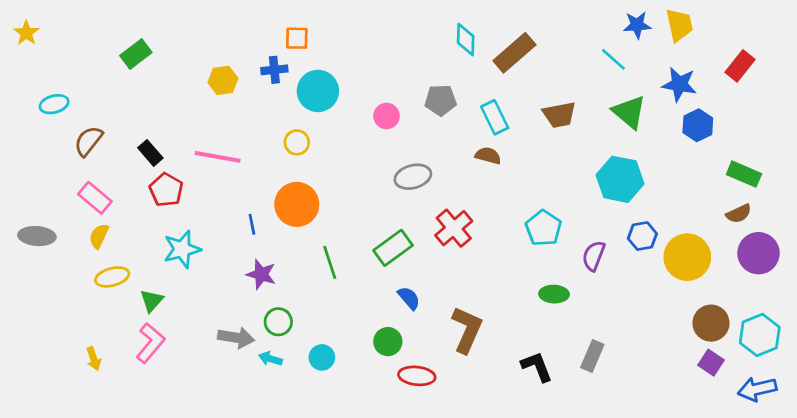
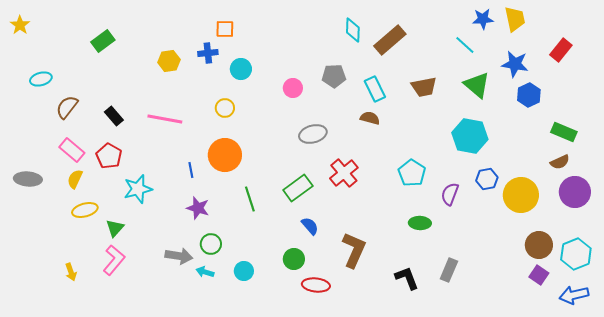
cyan circle: (318, 91) -> (241, 69), size x0.7
red pentagon: (166, 190) -> (109, 156), moved

